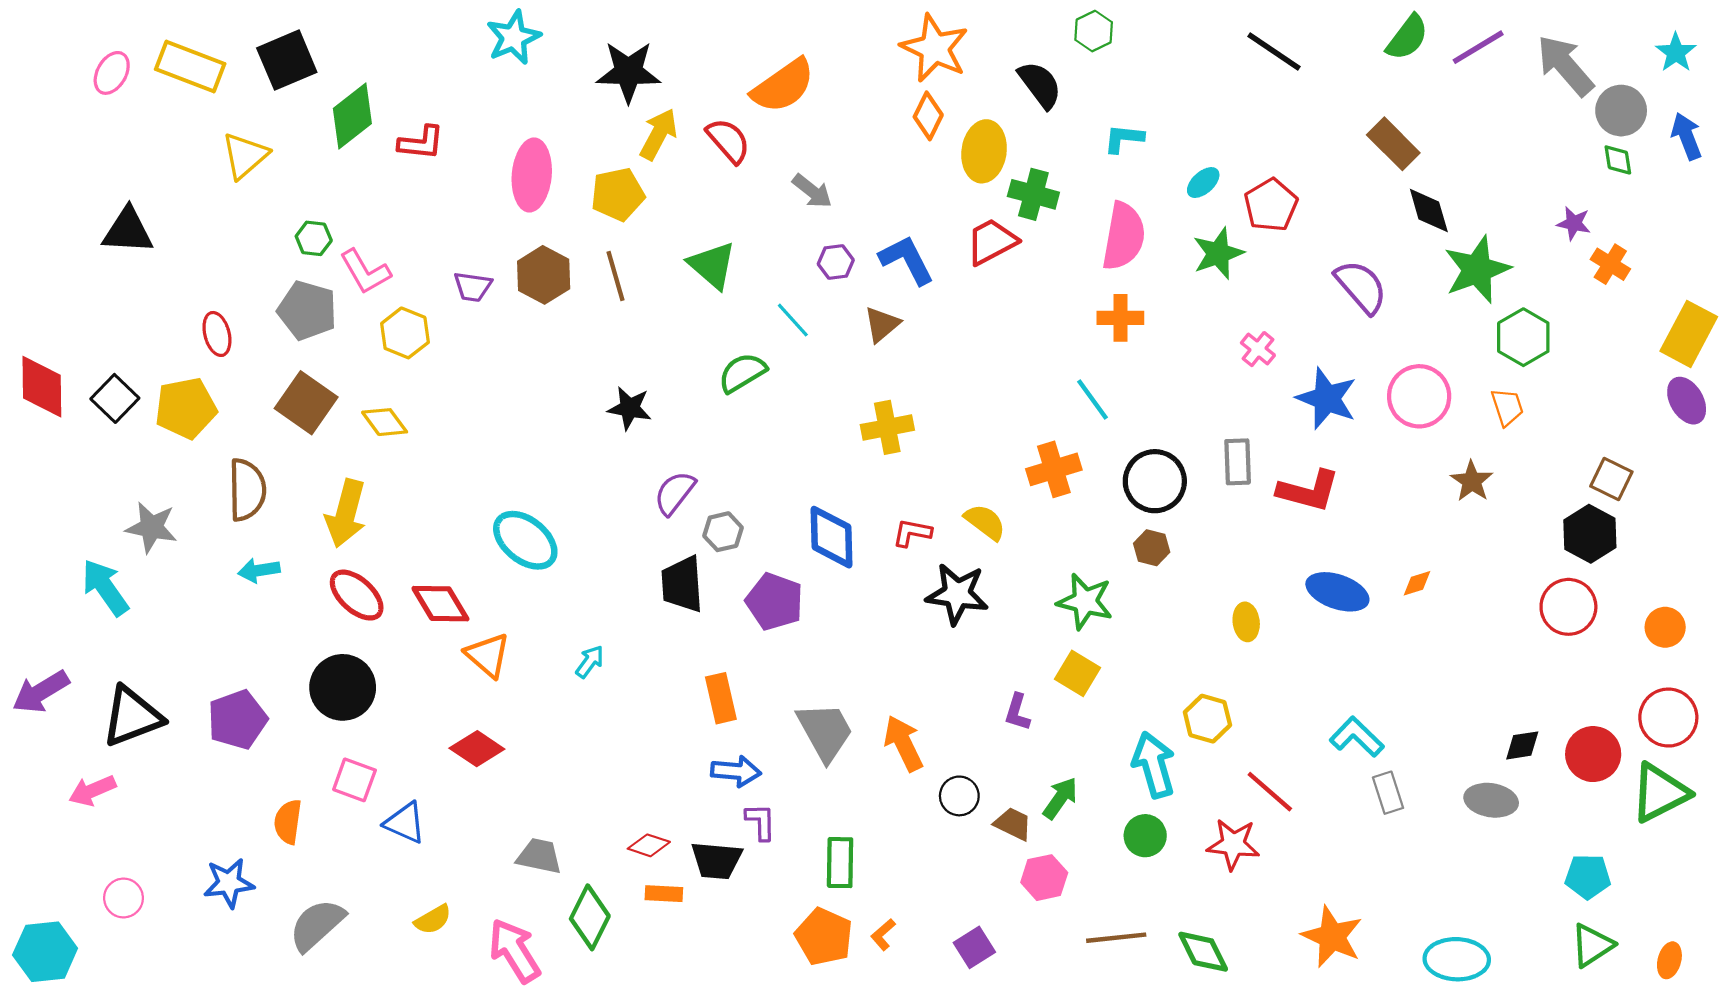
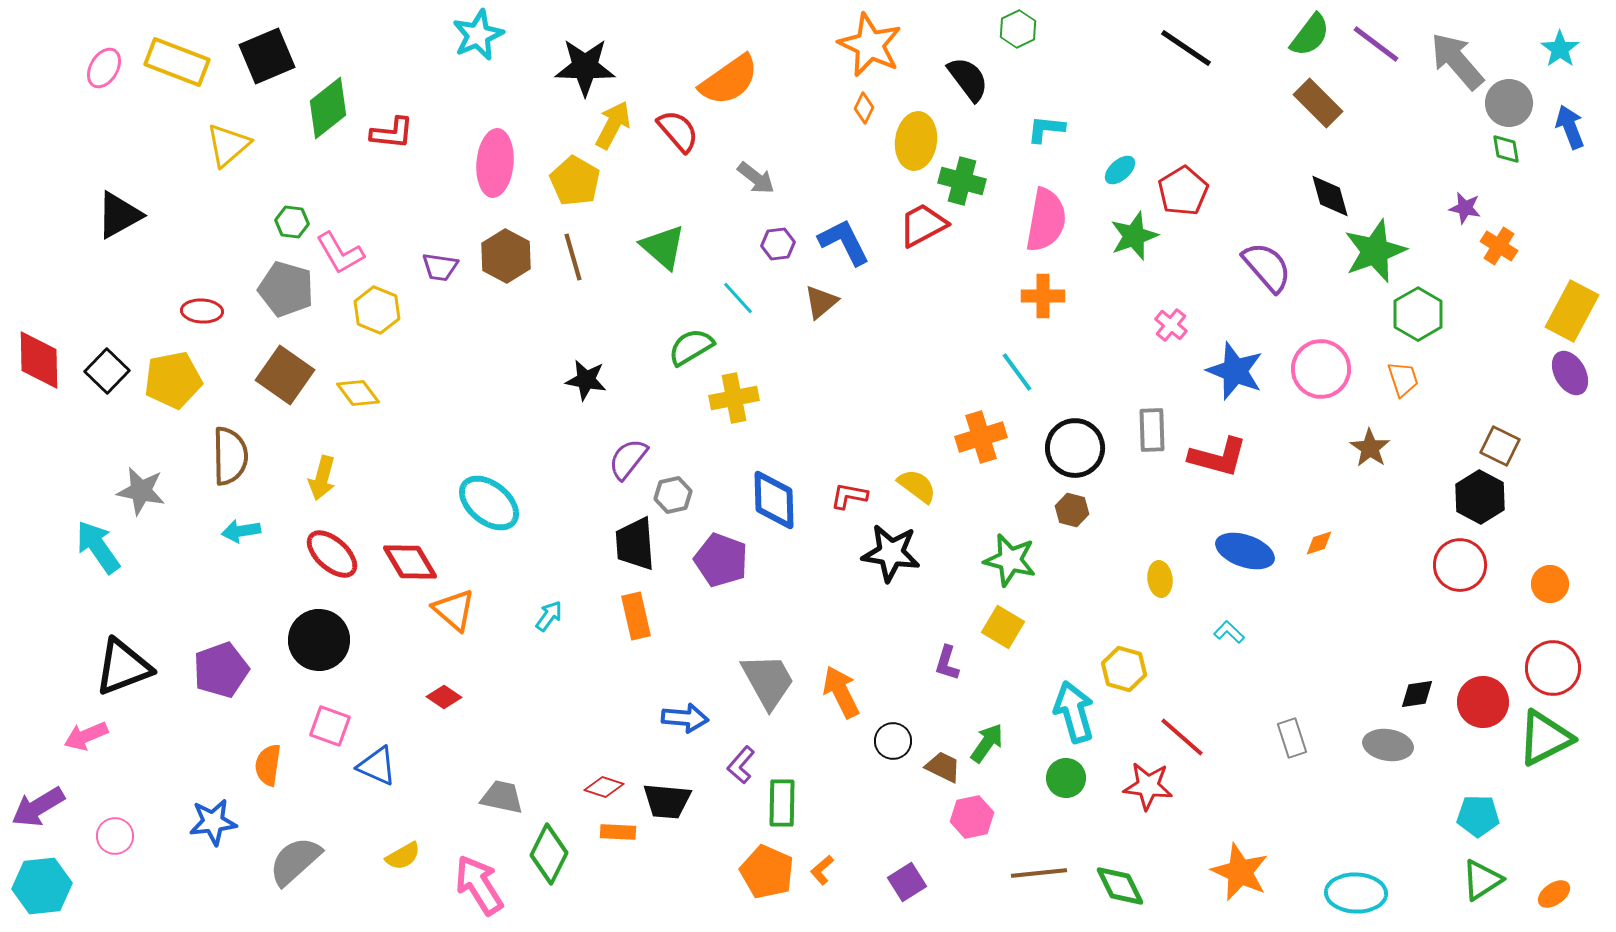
purple line: (1478, 47) -> (1376, 44), turned 68
orange diamond: (928, 116) -> (864, 108), size x0.7
brown rectangle: (1393, 144) -> (1318, 103), moved
yellow pentagon: (618, 194) -> (575, 181), turned -30
black triangle: (128, 231) -> (119, 215), turned -32
red ellipse: (217, 334) -> (202, 311), turned -72
yellow cross: (887, 427) -> (734, 398), moved
yellow arrow: (346, 513) -> (322, 478), size x0.7
purple arrow: (41, 692) -> (38, 807), moved
orange rectangle: (721, 698) -> (636, 616), moved
cyan L-shape: (1357, 737) -> (1229, 632), moved, size x0.6
red diamond: (477, 749) -> (444, 697), size x0.7
purple L-shape: (761, 822) -> (741, 765), moved, turned -138
orange ellipse: (1669, 960) -> (1554, 894), turned 40

